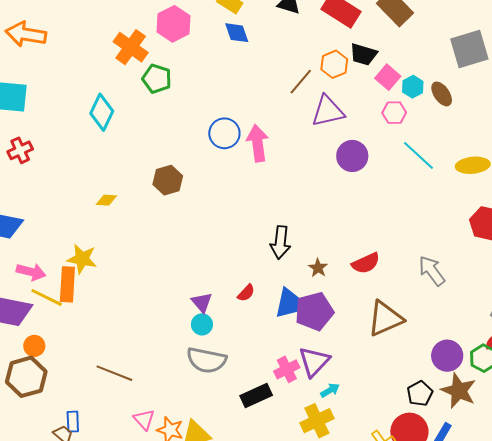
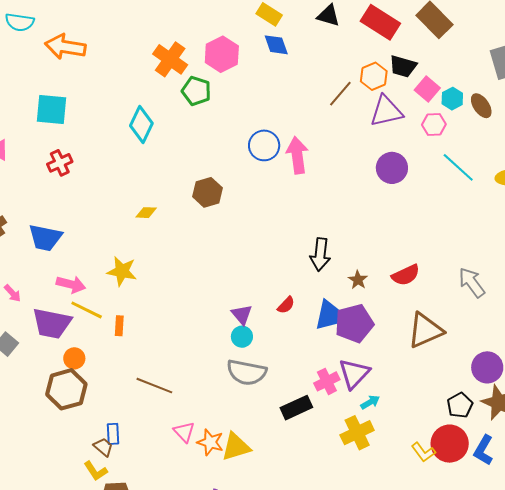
pink hexagon: (174, 24) -> (222, 54), moved
purple triangle: (328, 111) -> (386, 111), moved
orange rectangle: (67, 284) -> (119, 326), moved, size x0.6

